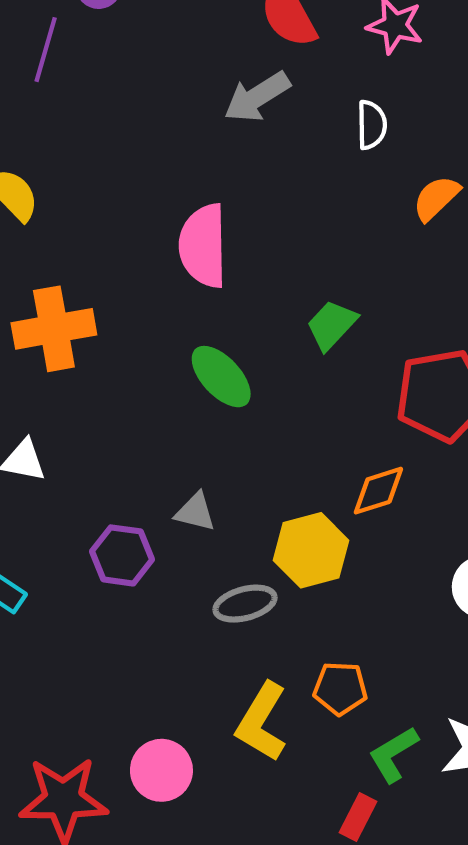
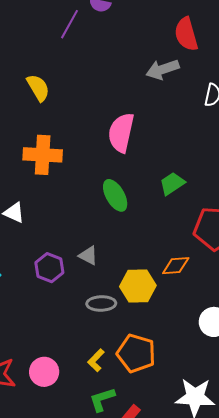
orange pentagon: (340, 688) -> (136, 353), size x1.5
yellow L-shape: (262, 722) -> (96, 360), size x0.6
green L-shape: (394, 754) -> (102, 399), moved

